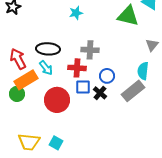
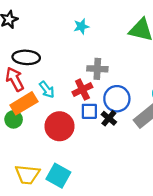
black ellipse: (48, 49) -> (26, 57), moved
red cross: (77, 68) -> (82, 90), turned -30
blue circle: (107, 76) -> (117, 99), size x1.5
cyan square: (56, 143) -> (58, 176), size x1.5

